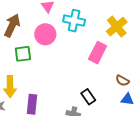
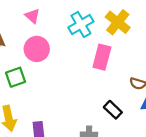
cyan cross: (74, 21) -> (81, 25), moved, turned -30
black rectangle: (88, 97) -> (113, 110), moved

